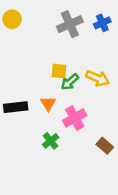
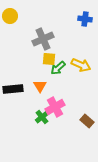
blue cross: (102, 23) -> (85, 19), turned 32
gray cross: (70, 24) -> (43, 39), moved
pink cross: (75, 118) -> (55, 107), moved

